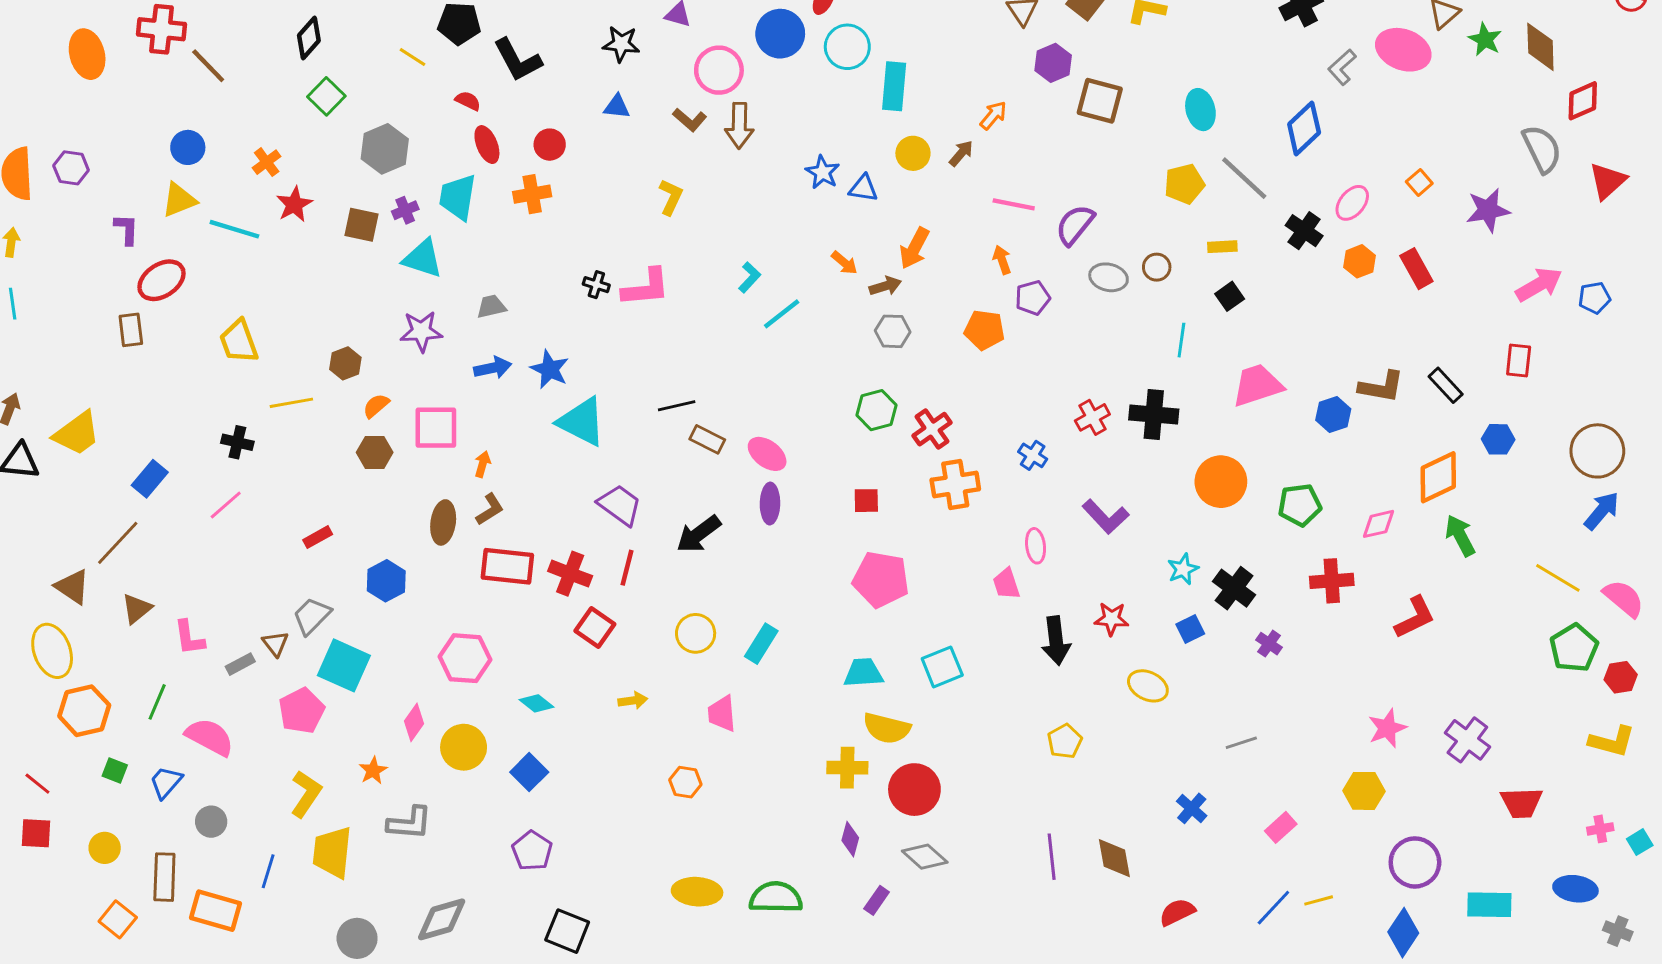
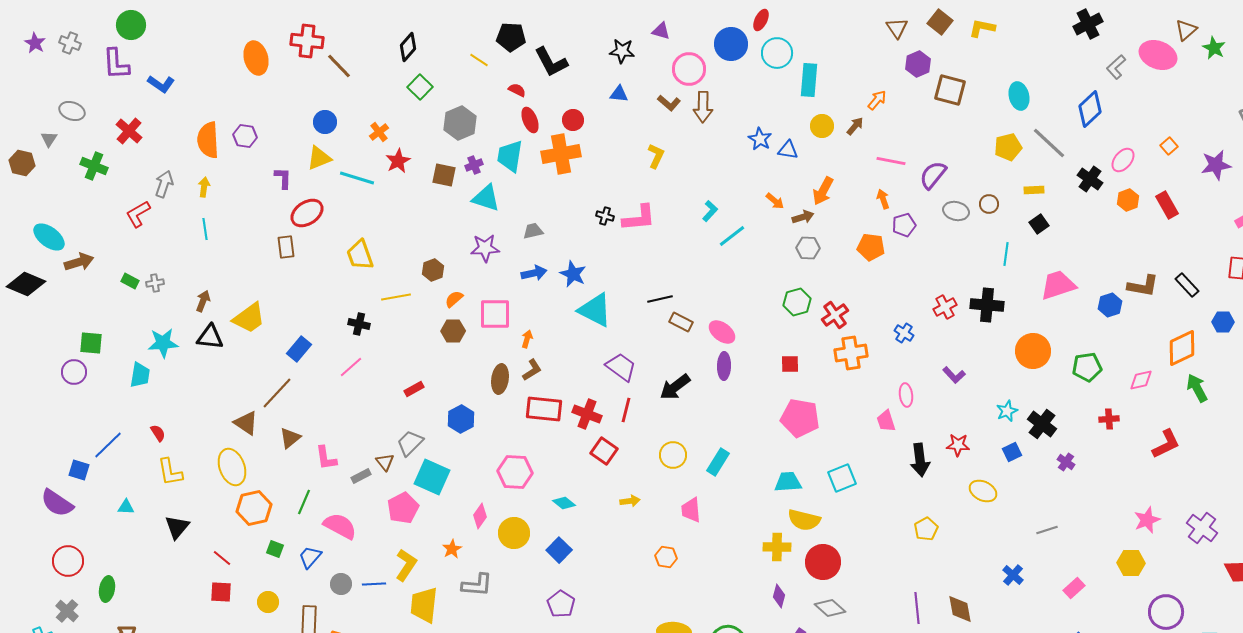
orange cross: (532, 194) -> (561, 154), size x1.5
purple L-shape: (1106, 517) -> (954, 375), size x0.7
red cross: (1332, 581) -> (1109, 419), size x0.7
blue line: (268, 871) -> (374, 584), moved, turned 70

